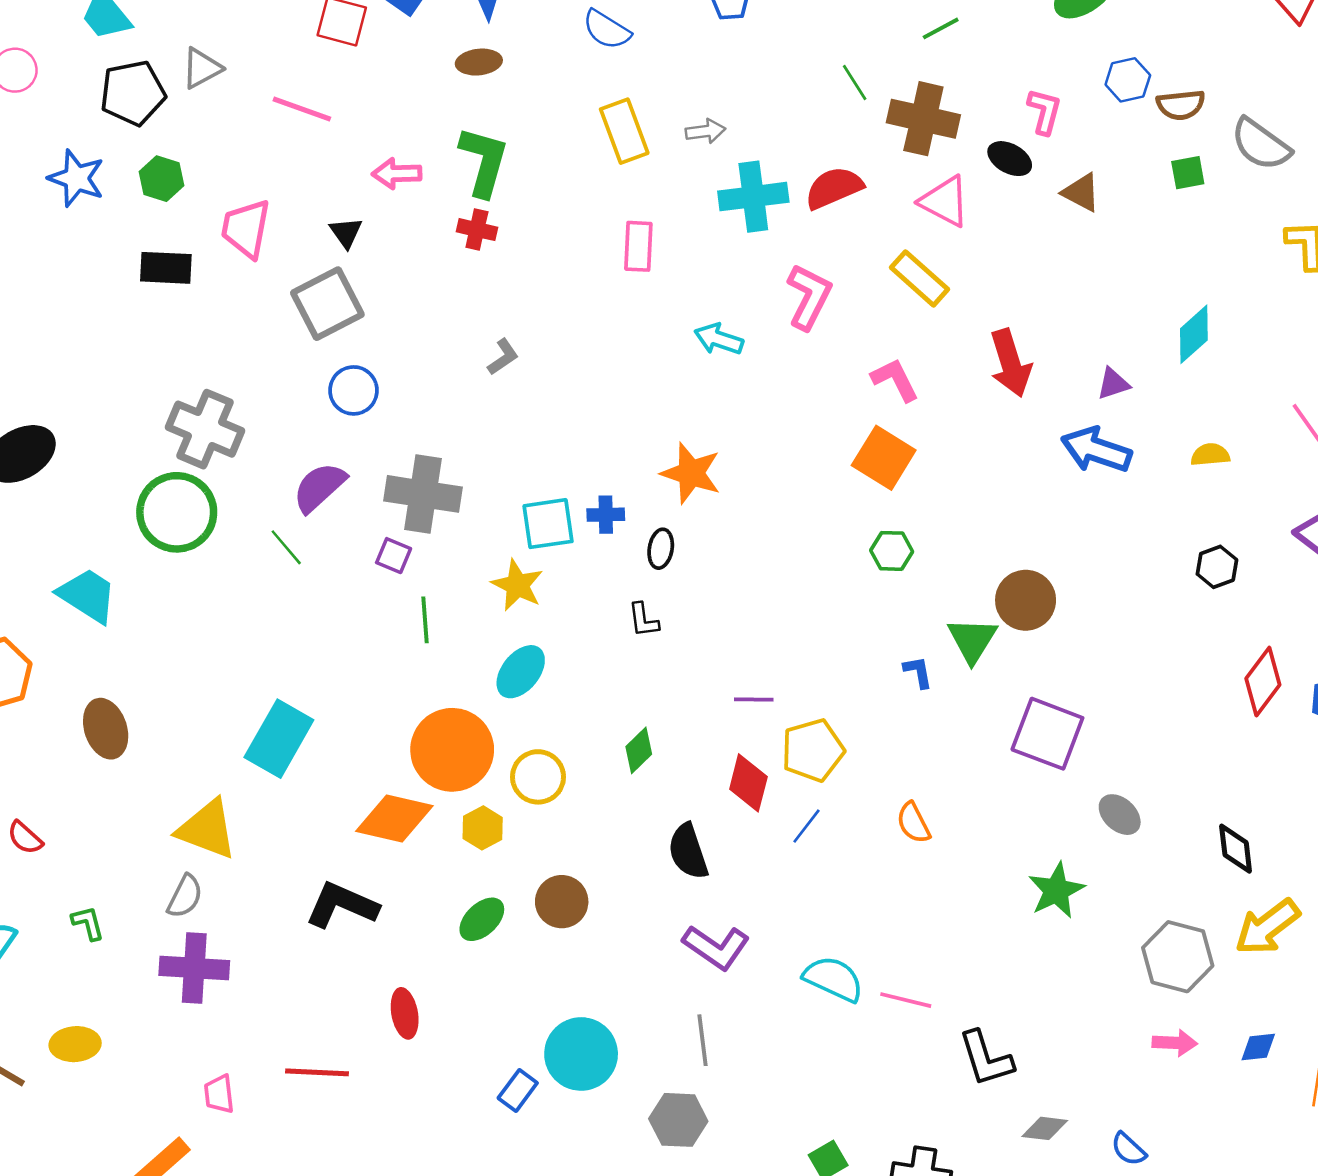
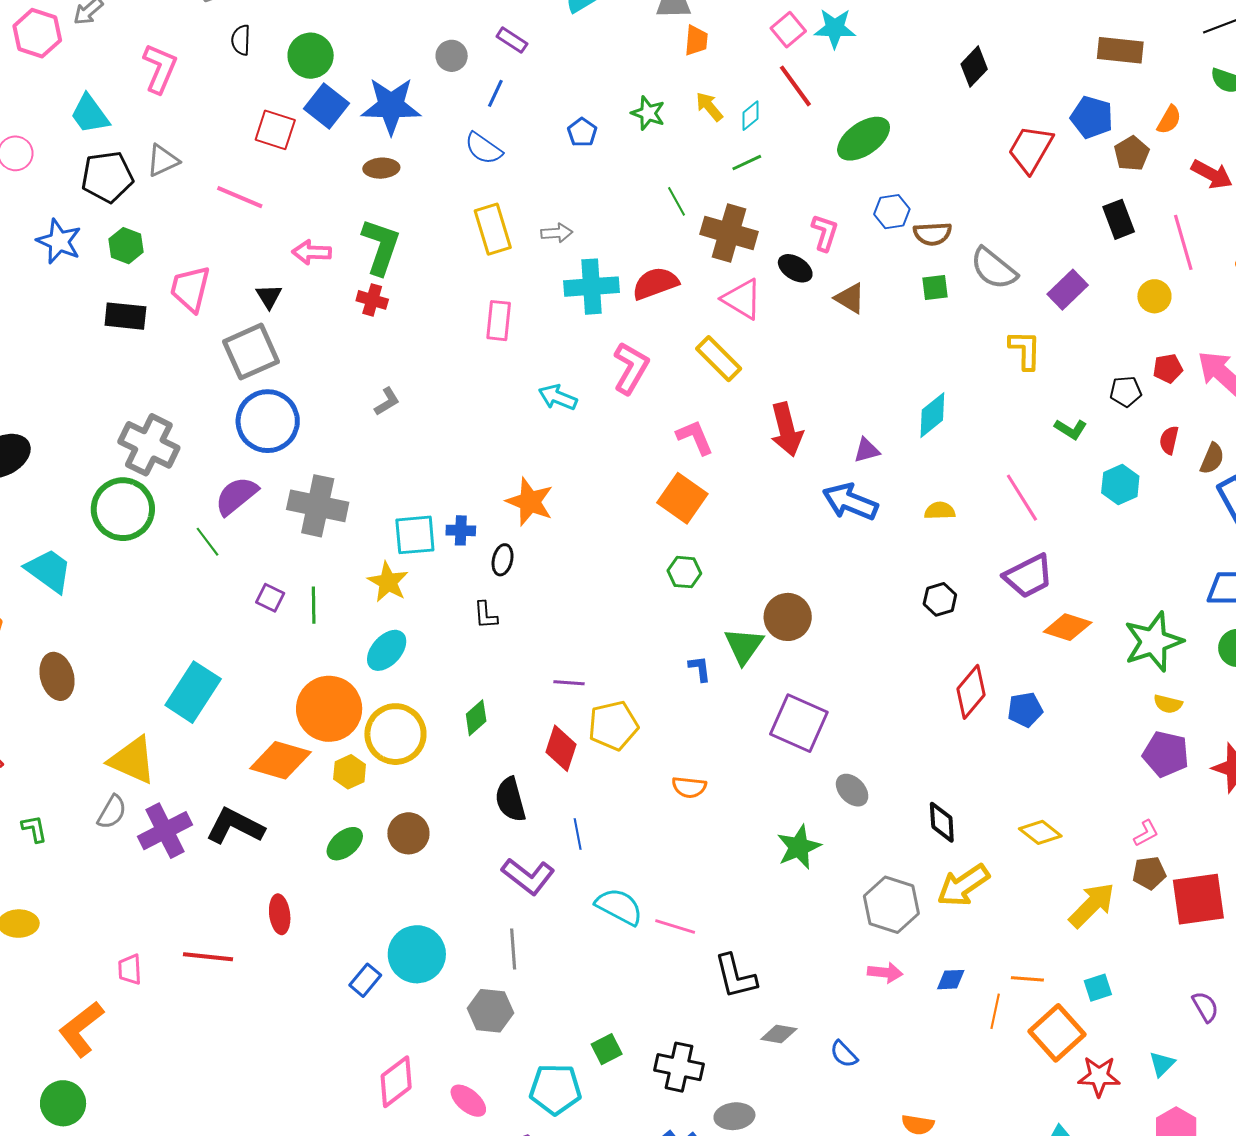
blue circle: (353, 390) -> (268, 421), size x1.6
purple square: (394, 556) -> (270, 598), moved
yellow circle: (538, 777) -> (395, 734), size x1.4
orange semicircle: (913, 823) -> (689, 787), turned -60
blue line: (807, 826) -> (578, 834), moved, turned -52
purple cross: (194, 968) -> (165, 831), moved, turned -34

